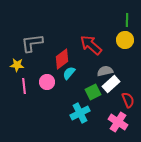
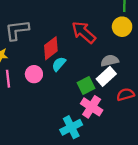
gray semicircle: (105, 71) -> (110, 61), moved
red semicircle: (128, 100) -> (125, 94), turned -84
cyan cross: (80, 113) -> (71, 127), moved
pink cross: (118, 122) -> (92, 107), moved

